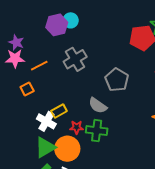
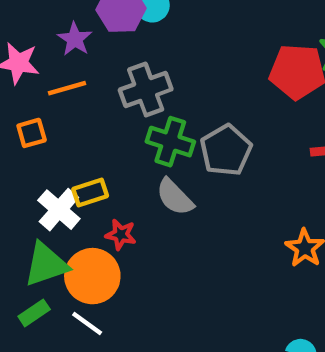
purple star: (16, 42) -> (75, 39), moved
green cross: (97, 131) -> (170, 142), moved

